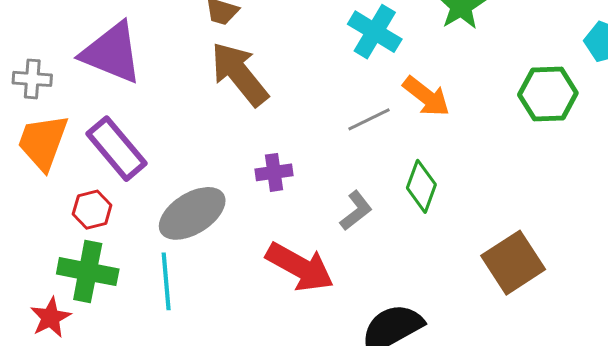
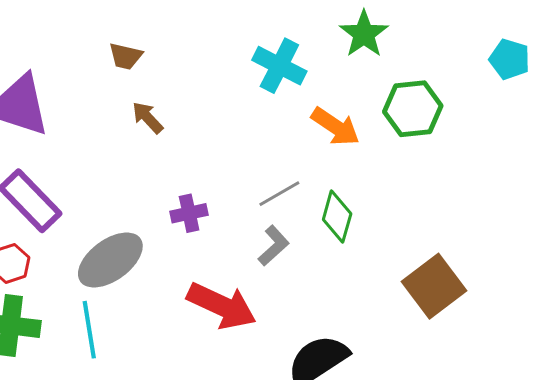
brown arrow: (239, 74) -> (148, 118), size x0.5
green hexagon: (548, 94) -> (413, 109), moved
gray line: (369, 119) -> (279, 194), moved

